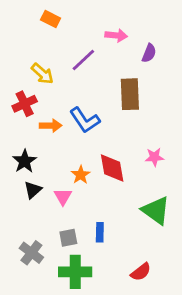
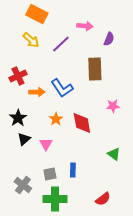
orange rectangle: (51, 19) -> (37, 14), size x1.5
yellow arrow: (42, 74) -> (31, 40), moved
pink star: (154, 157) -> (113, 106), moved
orange star: (81, 175) -> (56, 119), moved
green triangle: (156, 210) -> (114, 154), size x0.6

